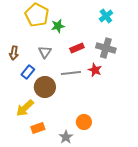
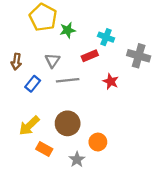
cyan cross: (106, 16) -> (106, 37), moved, turned -32
gray cross: (106, 48) -> (139, 56), moved
gray line: (71, 73) -> (68, 80), moved
brown circle: (45, 87) -> (68, 123), moved
orange rectangle: (38, 128) -> (44, 149), turned 48

